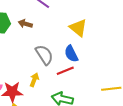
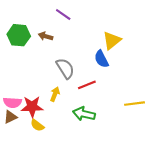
yellow triangle: (78, 28) -> (112, 40), moved, turned 42
blue semicircle: (71, 54) -> (101, 59), moved

